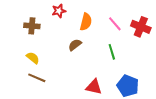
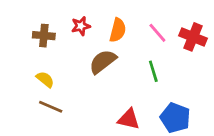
red star: (59, 11) -> (81, 26), moved
brown semicircle: (75, 45) -> (103, 62), size x1.5

